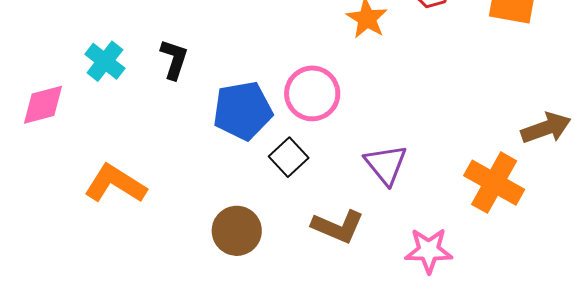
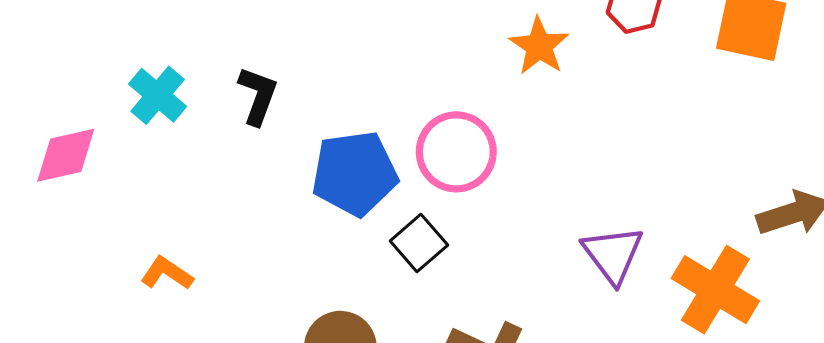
purple triangle: (386, 164) -> (613, 254), moved
orange L-shape: (115, 184) -> (167, 273), size x0.6

